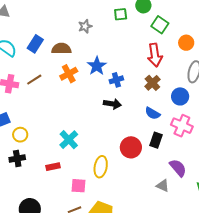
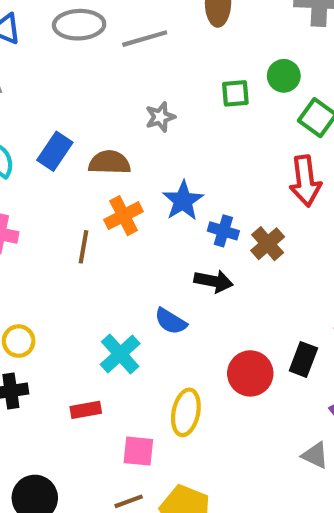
brown line: (34, 80) -> (83, 247), moved, turned -49
blue cross: (116, 80) -> (223, 231), turned 32
brown cross: (152, 83) -> (268, 244), moved
blue semicircle: (153, 113) -> (171, 321), moved

